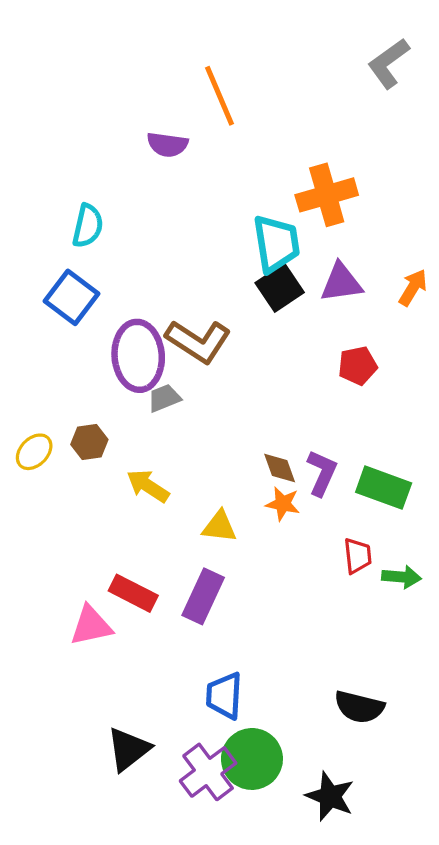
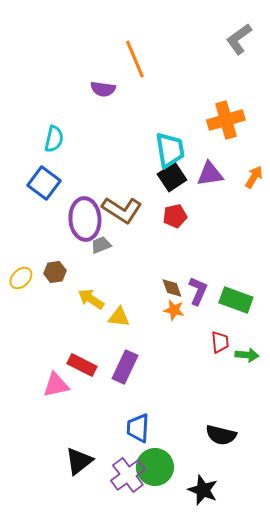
orange cross: (327, 195) -> (226, 120), moved
red pentagon: (358, 366) -> (175, 216), moved
yellow triangle: (219, 527) -> (119, 317), moved

